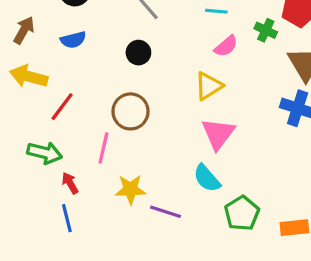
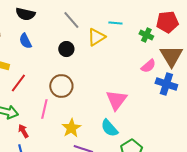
blue semicircle: (73, 40) -> (25, 41), turned 77
pink semicircle: (226, 46) -> (148, 66), moved
yellow triangle: (208, 86) -> (96, 37), moved
yellow star: (130, 189) -> (71, 128), moved, turned -30

